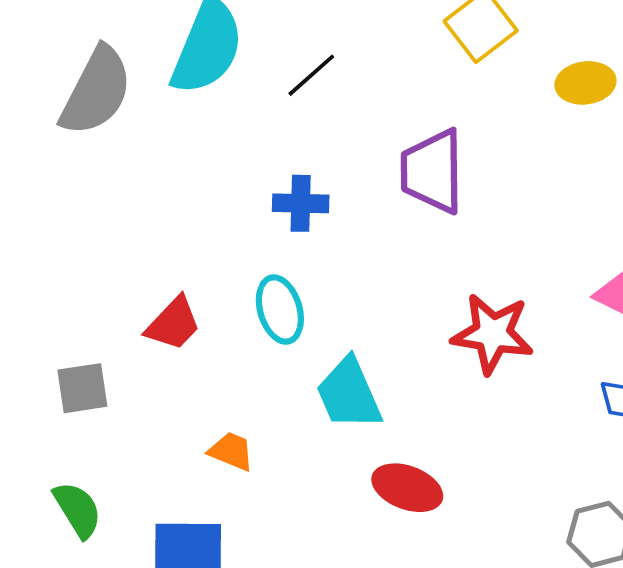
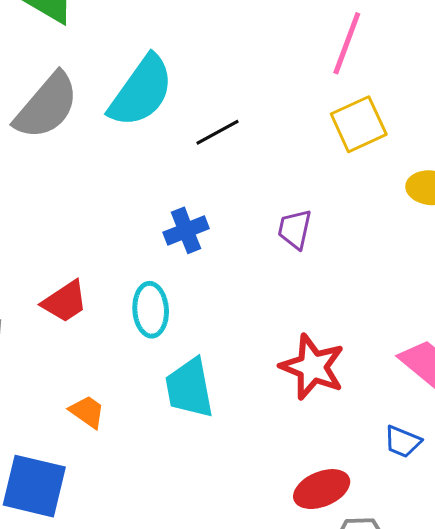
purple trapezoid: (432, 171) -> (295, 229), size x0.6
blue cross: (301, 203) -> (186, 230), turned -36
red ellipse: (407, 488) -> (322, 489), moved, turned -56

